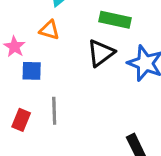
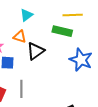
black triangle: (101, 53) -> (36, 51), moved

